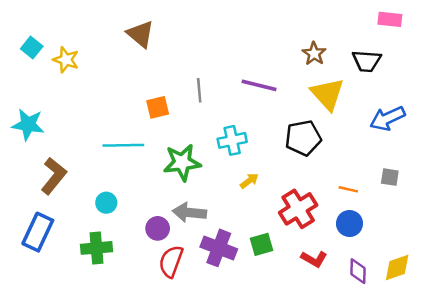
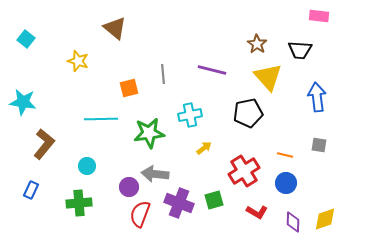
yellow star: (66, 60) -> (78, 61), moved
blue arrow: (387, 118) -> (317, 97), turned 108
blue rectangle: (38, 232) -> (31, 190), size x0.6

